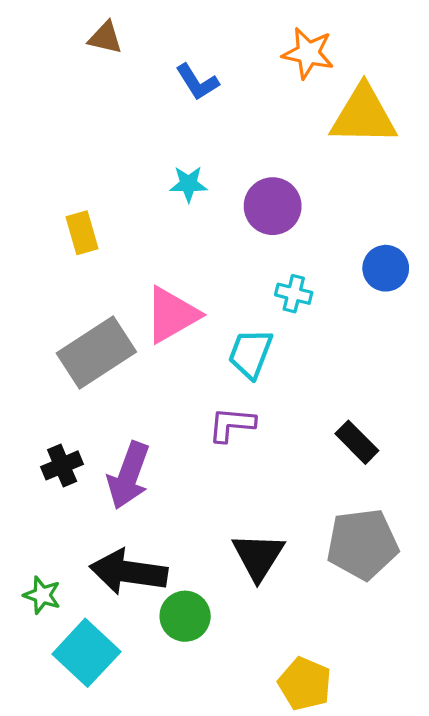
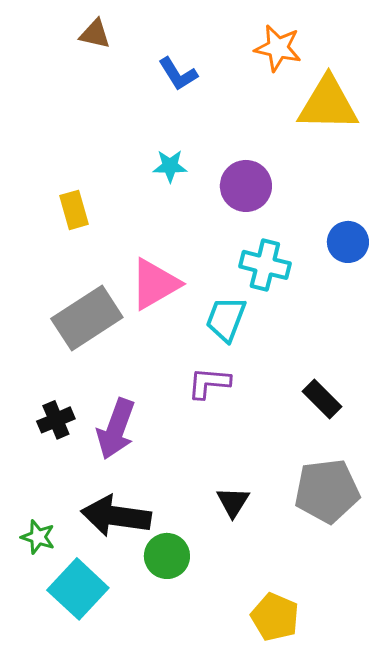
cyan cross: (294, 294) -> (265, 265), size x1.5
black triangle: (258, 556) -> (233, 502), size x0.7

